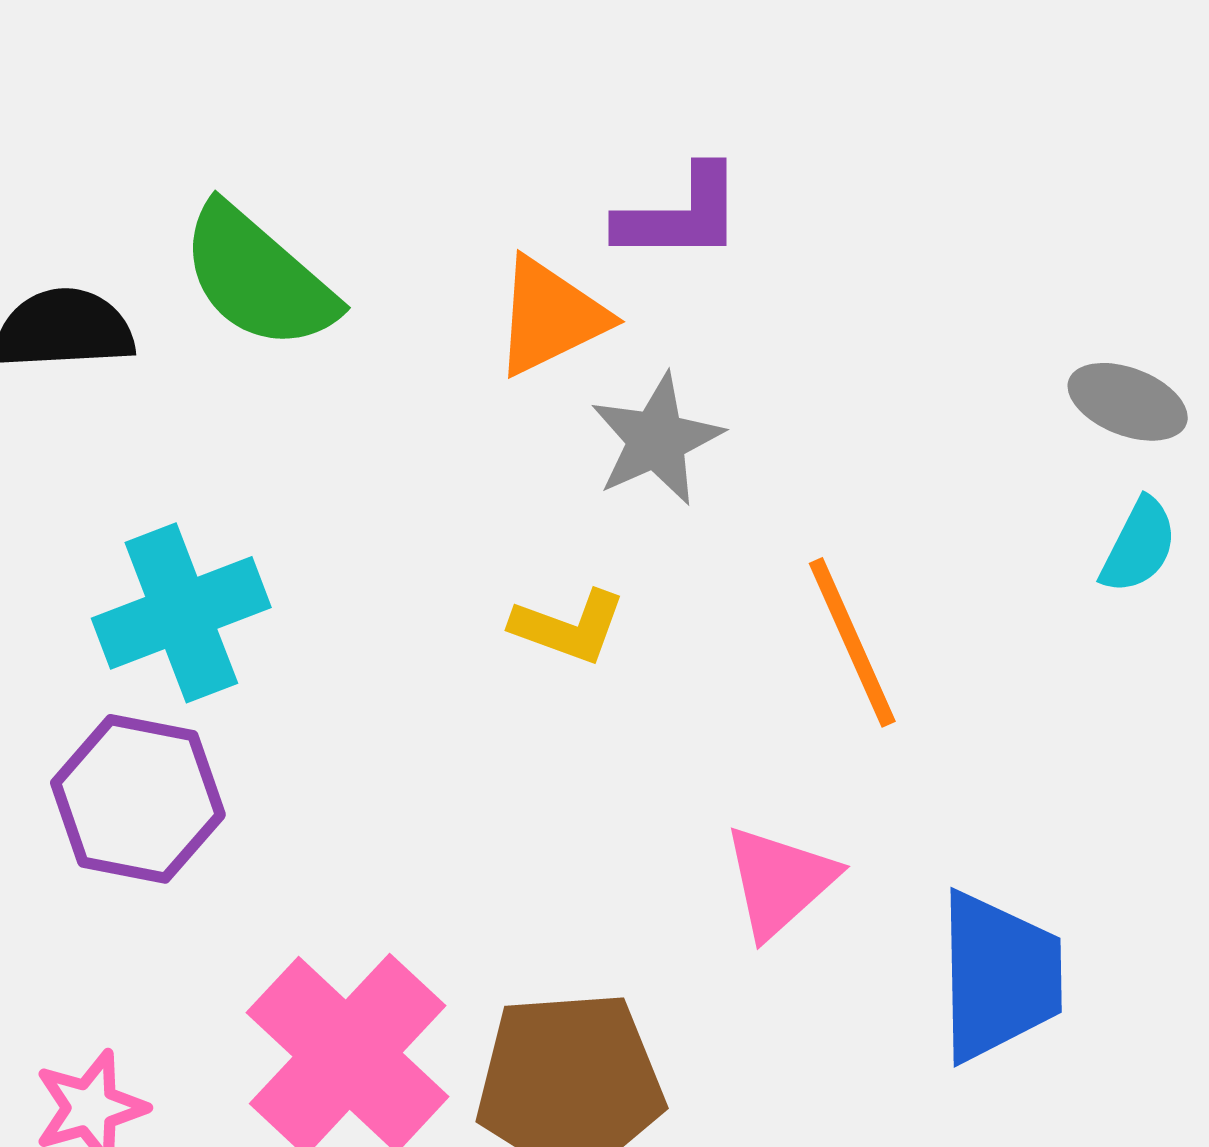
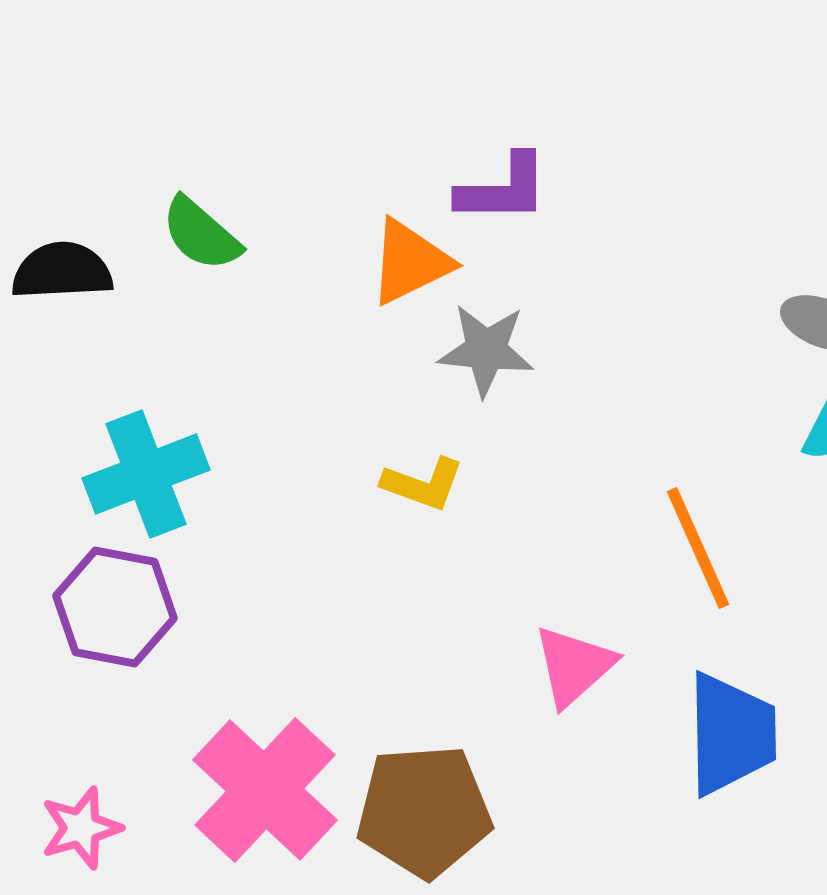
green semicircle: (258, 277) -> (201, 234), size x0.7
gray star: (657, 440) -> (486, 350), turned 30
orange line: (852, 642) -> (698, 548), moved

